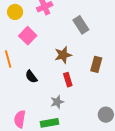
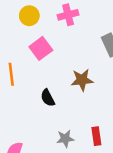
black semicircle: (31, 77) -> (48, 98), moved
red rectangle: (68, 80) -> (96, 136), moved

